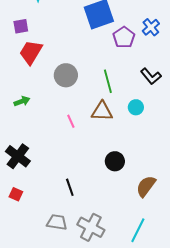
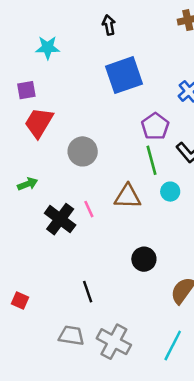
purple pentagon: (124, 37) -> (155, 126), moved
green line: (108, 81) -> (151, 160), moved
black cross: (18, 156) -> (60, 219), moved

